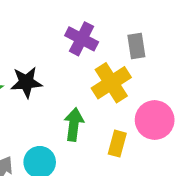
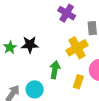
purple cross: (82, 39) -> (67, 13), moved

